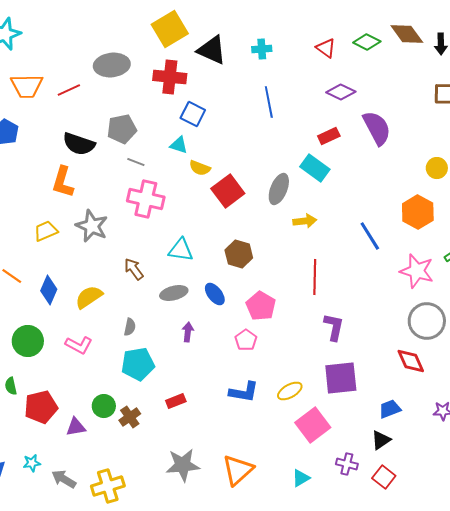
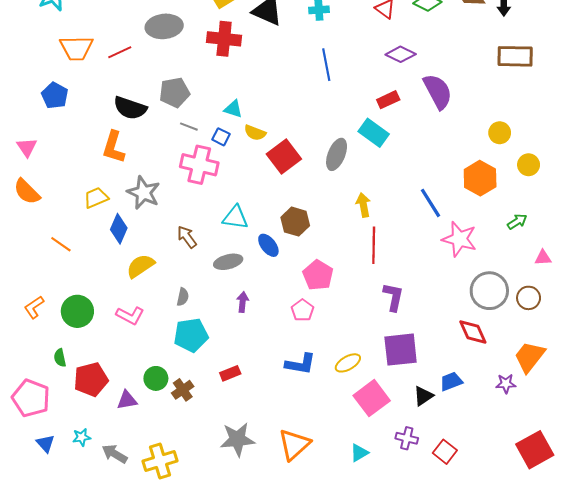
blue square: (193, 114) -> (221, 137), moved, size x0.7
yellow arrow: (305, 221) -> (363, 205), moved, turned -95
pink star: (417, 271) -> (459, 239), moved
blue diamond: (49, 290) -> (119, 229), moved
blue ellipse: (215, 294) -> (268, 245), moved
black triangle: (381, 440) -> (423, 396), moved

